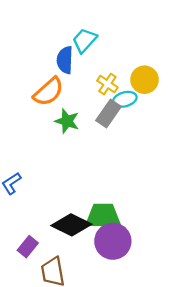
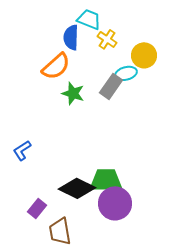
cyan trapezoid: (84, 40) -> (89, 19), turned 70
yellow cross: (107, 84) -> (107, 39), moved

